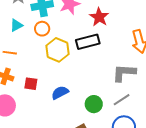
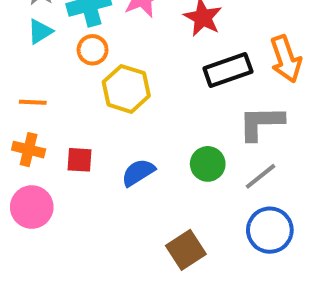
cyan triangle: (16, 25) -> (40, 31), moved
black rectangle: (88, 42) -> (228, 70), moved
green circle: (94, 104) -> (208, 164), moved

